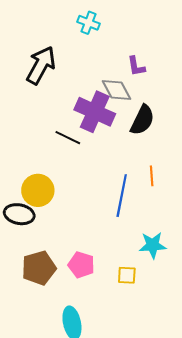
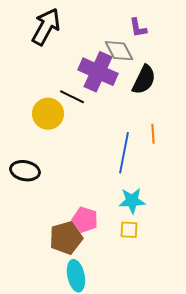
yellow circle: (38, 190) -> (48, 114), moved
cyan star: (153, 245) -> (132, 201), moved
brown pentagon: (39, 268) -> (66, 238), moved

